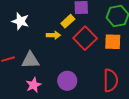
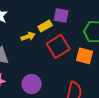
yellow arrow: (53, 35) -> (28, 36), turned -32

